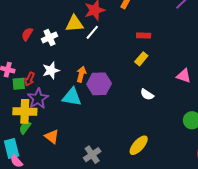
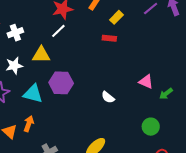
yellow triangle: (75, 24) -> (41, 55), moved
yellow rectangle: (141, 59) -> (116, 17), moved
orange arrow: (81, 74) -> (29, 124), moved

